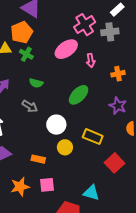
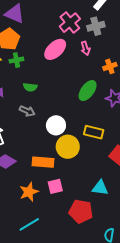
green cross: (26, 54) -> (16, 60), turned -32
pink arrow: (91, 60) -> (85, 48), moved
green ellipse: (79, 95) -> (88, 91), moved
yellow circle: (65, 147) -> (68, 147), size x1.5
orange rectangle: (38, 159) -> (43, 162), size x1.5

